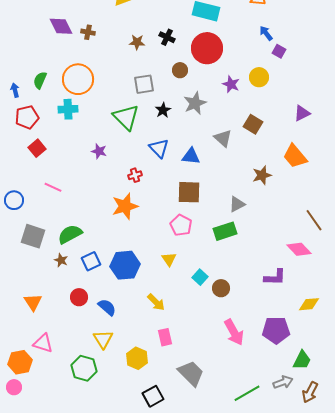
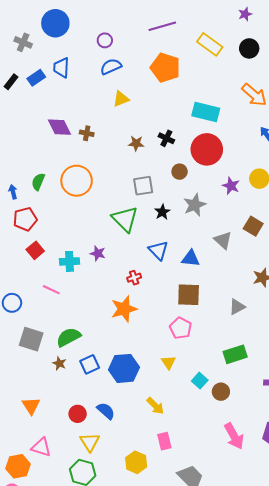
cyan cross: (68, 109) -> (69, 261), moved
green rectangle: (225, 231) -> (235, 354), moved
red circle: (79, 297) -> (78, 414), moved
yellow triangle: (103, 339) -> (90, 442), moved

